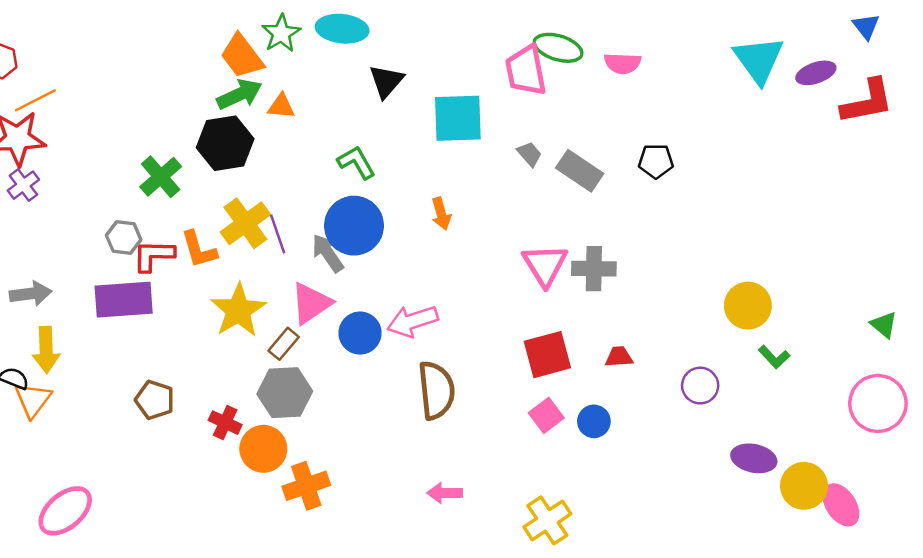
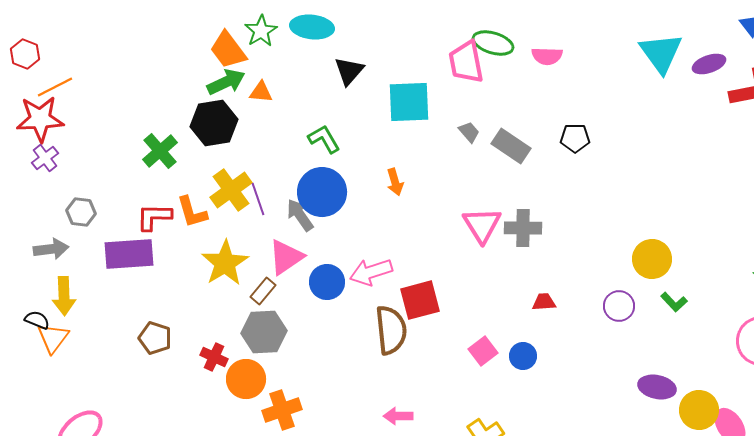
gray hexagon: (124, 238) -> (81, 212), moved
red square: (547, 355) -> (420, 300), moved
purple circle: (700, 386) -> (619, 306), moved

